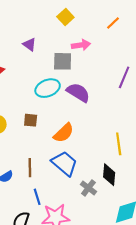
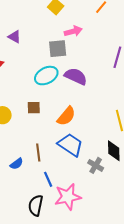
purple triangle: (29, 44) -> (14, 37), moved

